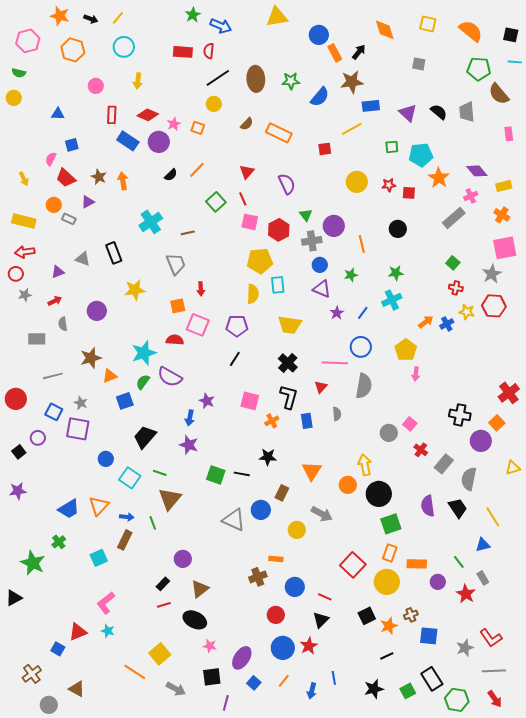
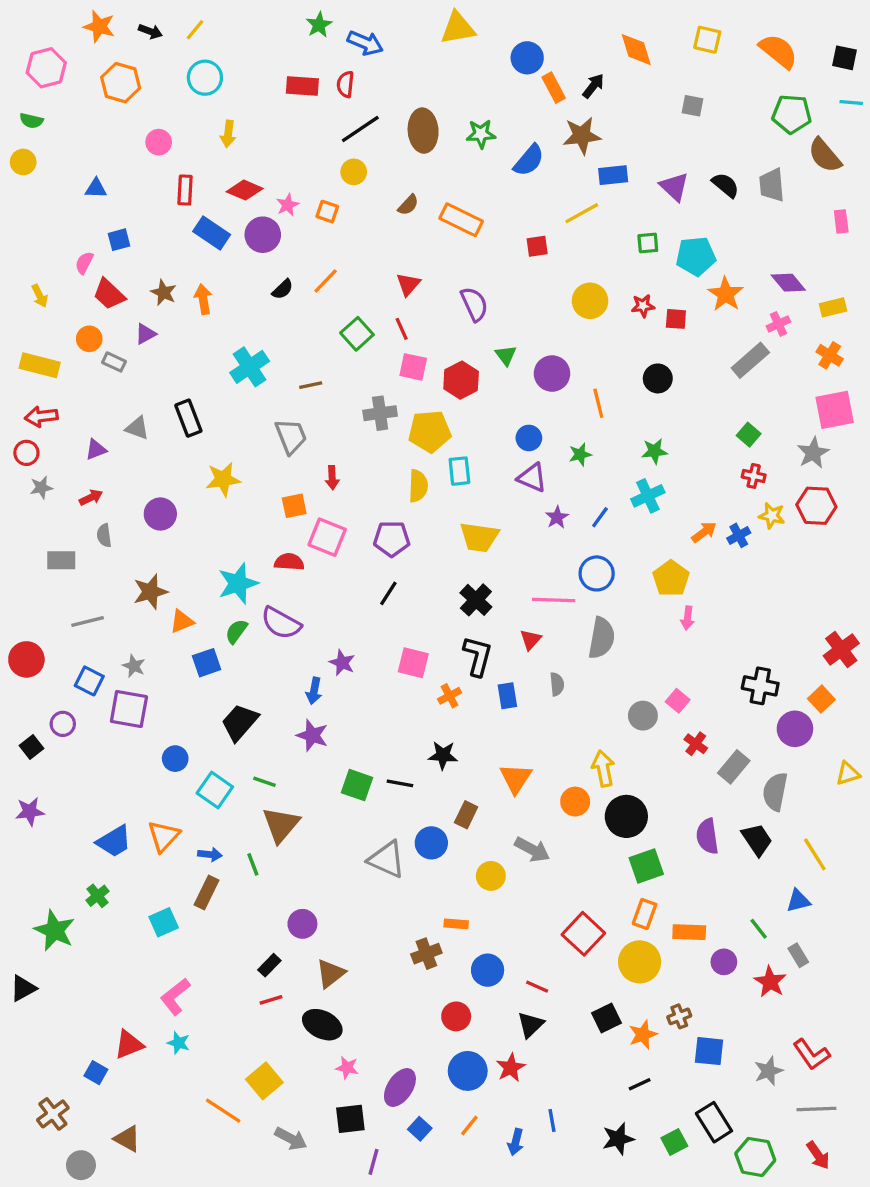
gray cross: (312, 241) -> (380, 413), moved

